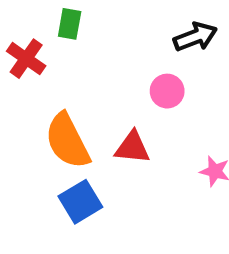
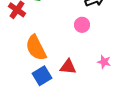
red triangle: (132, 147) -> (68, 67), moved

